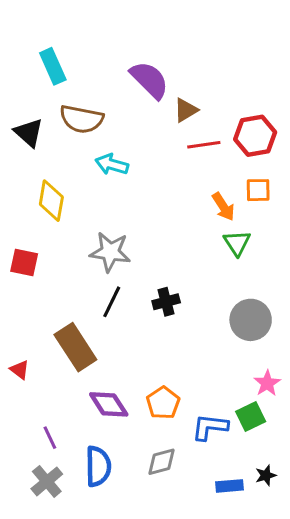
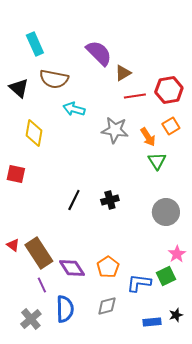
orange square: (258, 190) -> (171, 126), turned -30
gray star: (110, 252) -> (115, 130), moved
brown rectangle: (75, 347) -> (39, 253), moved
purple line: (50, 438) -> (42, 285), moved

